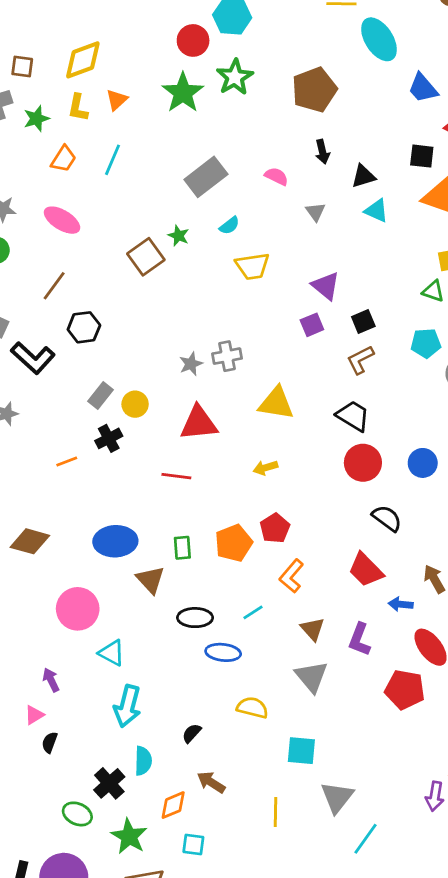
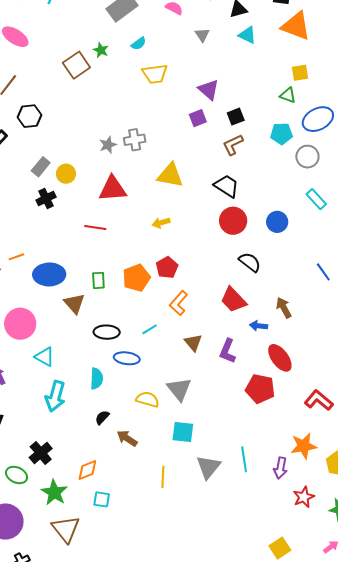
orange line: (67, 462) -> (16, 257), moved
gray triangle: (312, 677) -> (179, 389), moved
cyan semicircle: (143, 761) -> (97, 379), moved
brown arrow: (211, 782) -> (127, 438), moved
cyan line: (366, 839) -> (244, 459), moved, turned -45

